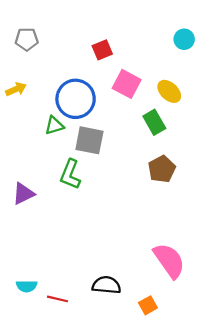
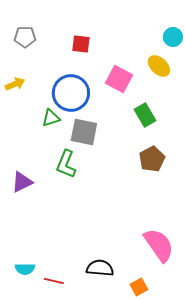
red square: (102, 50) -> (81, 44), moved, turned 30
yellow ellipse: (169, 91) -> (159, 66), moved

